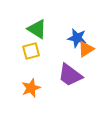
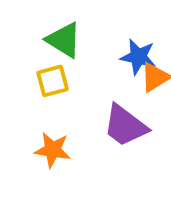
orange star: (31, 88) -> (53, 150), turned 30

